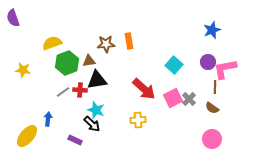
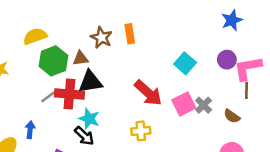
brown star: (106, 44) -> (101, 37), turned 30
brown line: (215, 87) -> (247, 90), moved
red cross: (80, 90) -> (69, 94), size x1.6

